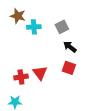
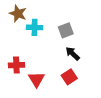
red square: (69, 68) -> (69, 77), turned 32
red cross: (21, 77) -> (16, 65), moved

